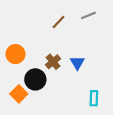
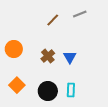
black circle: (35, 79) -> (48, 91), moved
cyan rectangle: (94, 98) -> (71, 90), moved

